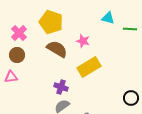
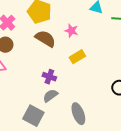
yellow rectangle: (89, 67) -> (77, 57), size x0.7

